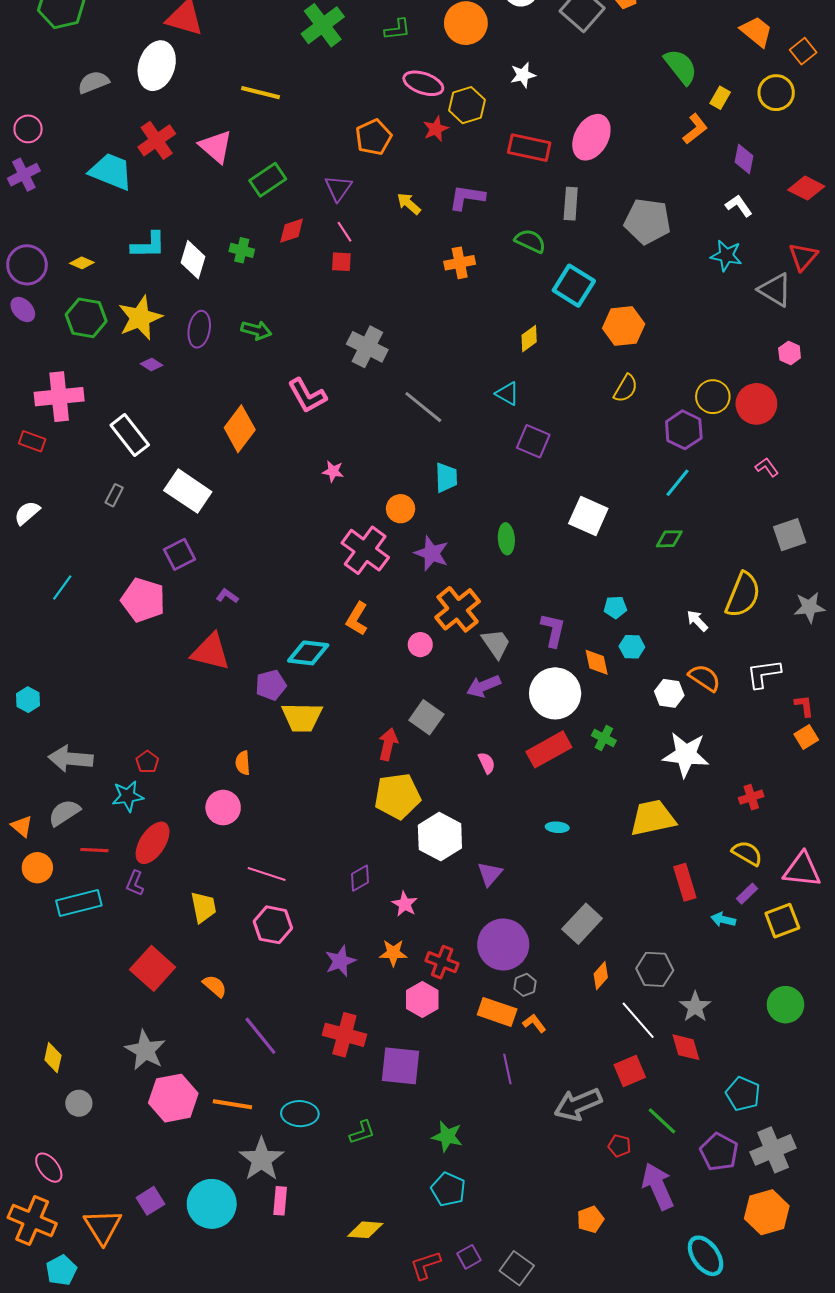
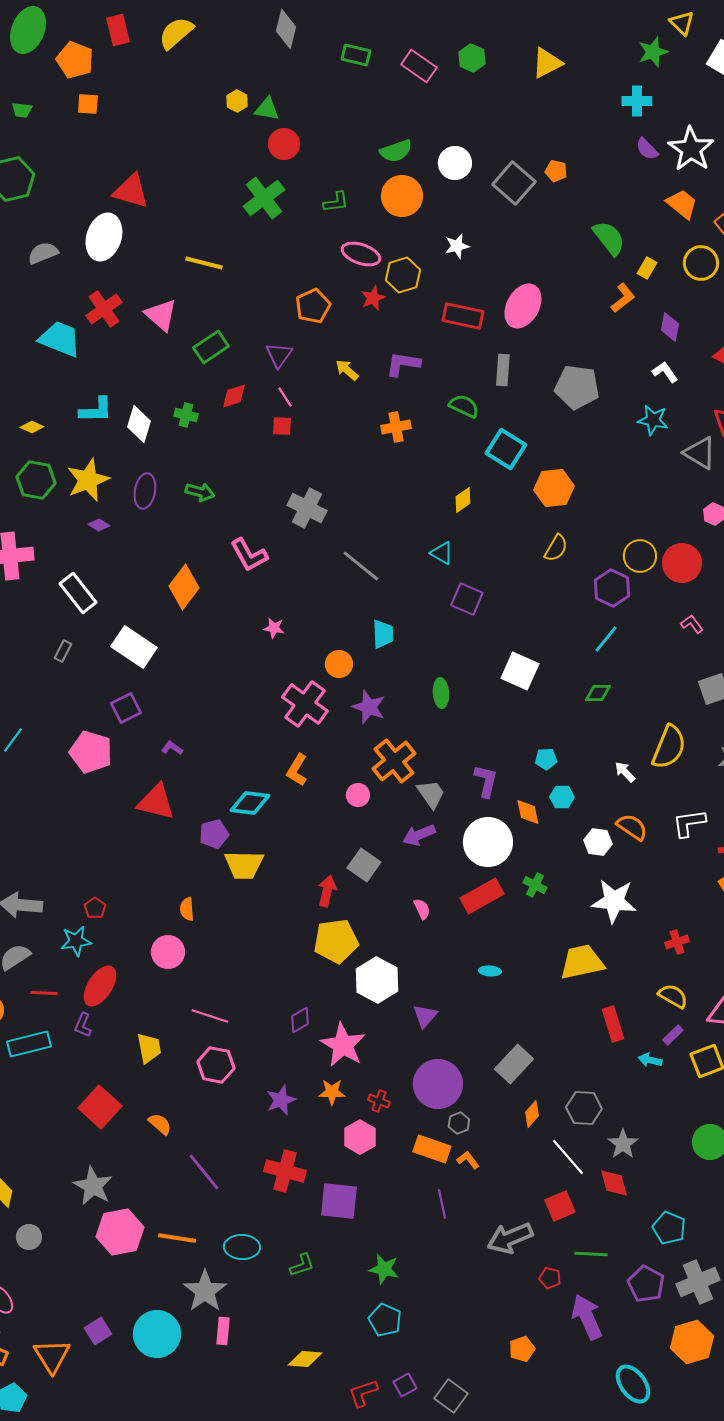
pink star: (405, 904) -> (343, 1045), size x1.8
red cross: (442, 962) -> (379, 1101), size x0.7
green line: (662, 1121) -> (591, 1254), turned -40

